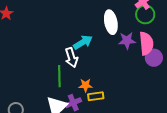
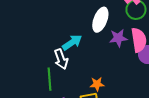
white ellipse: (111, 22) -> (100, 20), turned 35
orange star: (86, 85) -> (97, 84), moved

